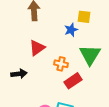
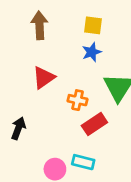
yellow square: (84, 17) -> (93, 25), moved
black arrow: (19, 74) -> (18, 128), moved, turned -63

